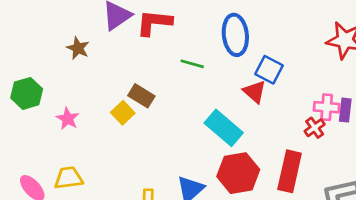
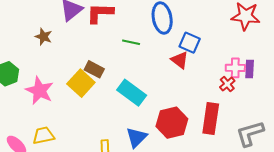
yellow square: (123, 113) -> (81, 83), size x1.5
pink star: (68, 119) -> (40, 91), size x1.6
cyan rectangle: (224, 128) -> (132, 93), moved

